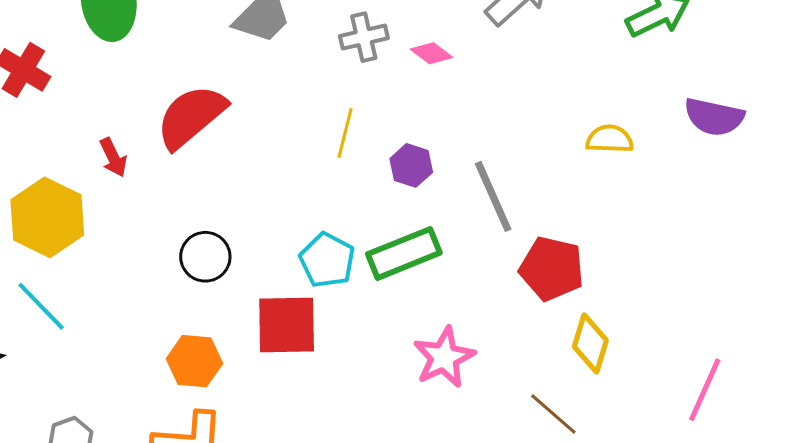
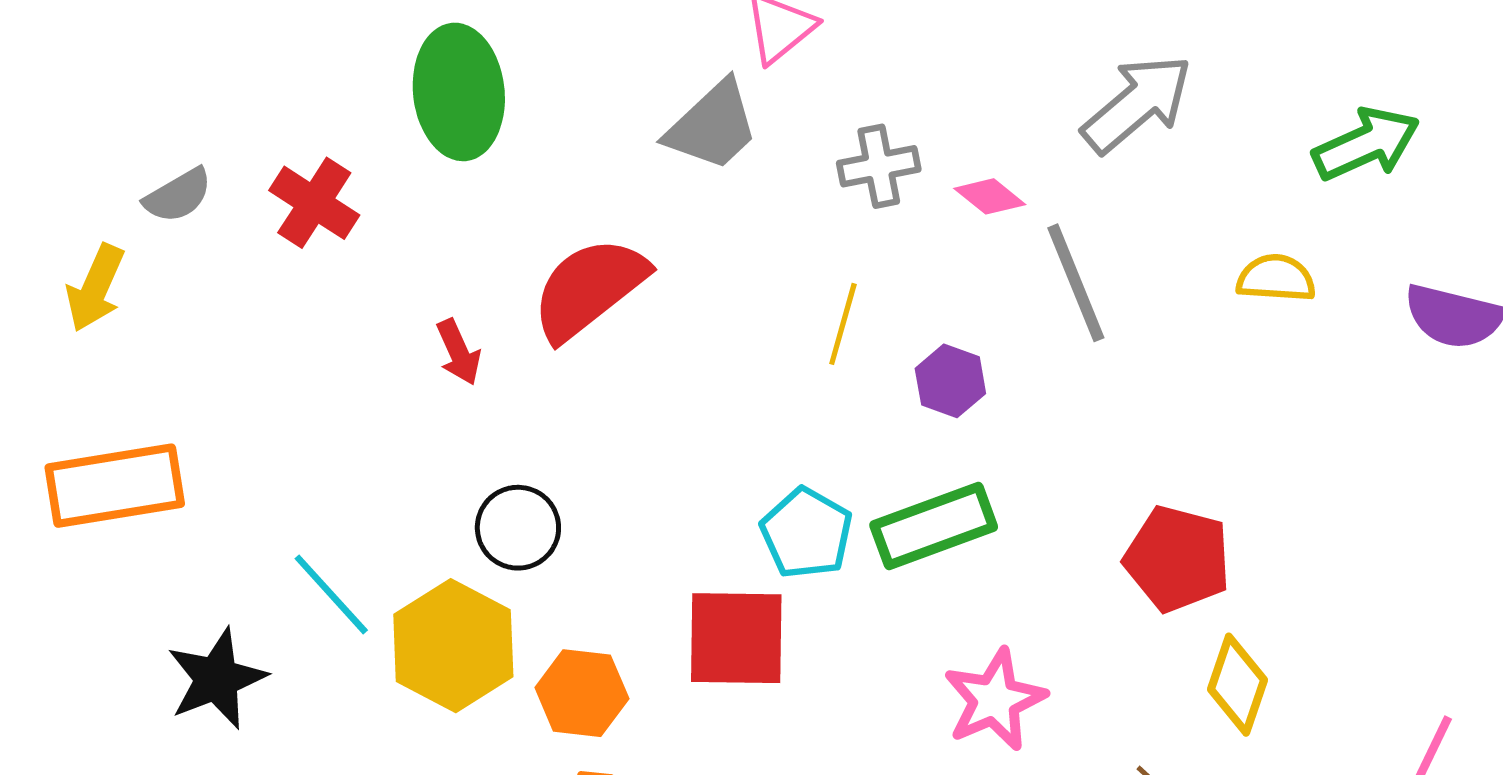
yellow semicircle: (610, 139) -> (1276, 278), moved
gray line: (493, 196) -> (1076, 283), moved
yellow hexagon: (47, 217) -> (453, 646), moved
black circle: (205, 257) -> (518, 528), moved

